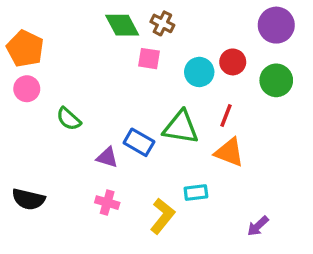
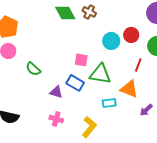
pink square: (149, 59) -> (81, 60), moved
red line: (226, 116) -> (138, 65), moved
cyan rectangle: (196, 193) -> (109, 103), moved
purple arrow: (258, 226) -> (146, 110), moved

